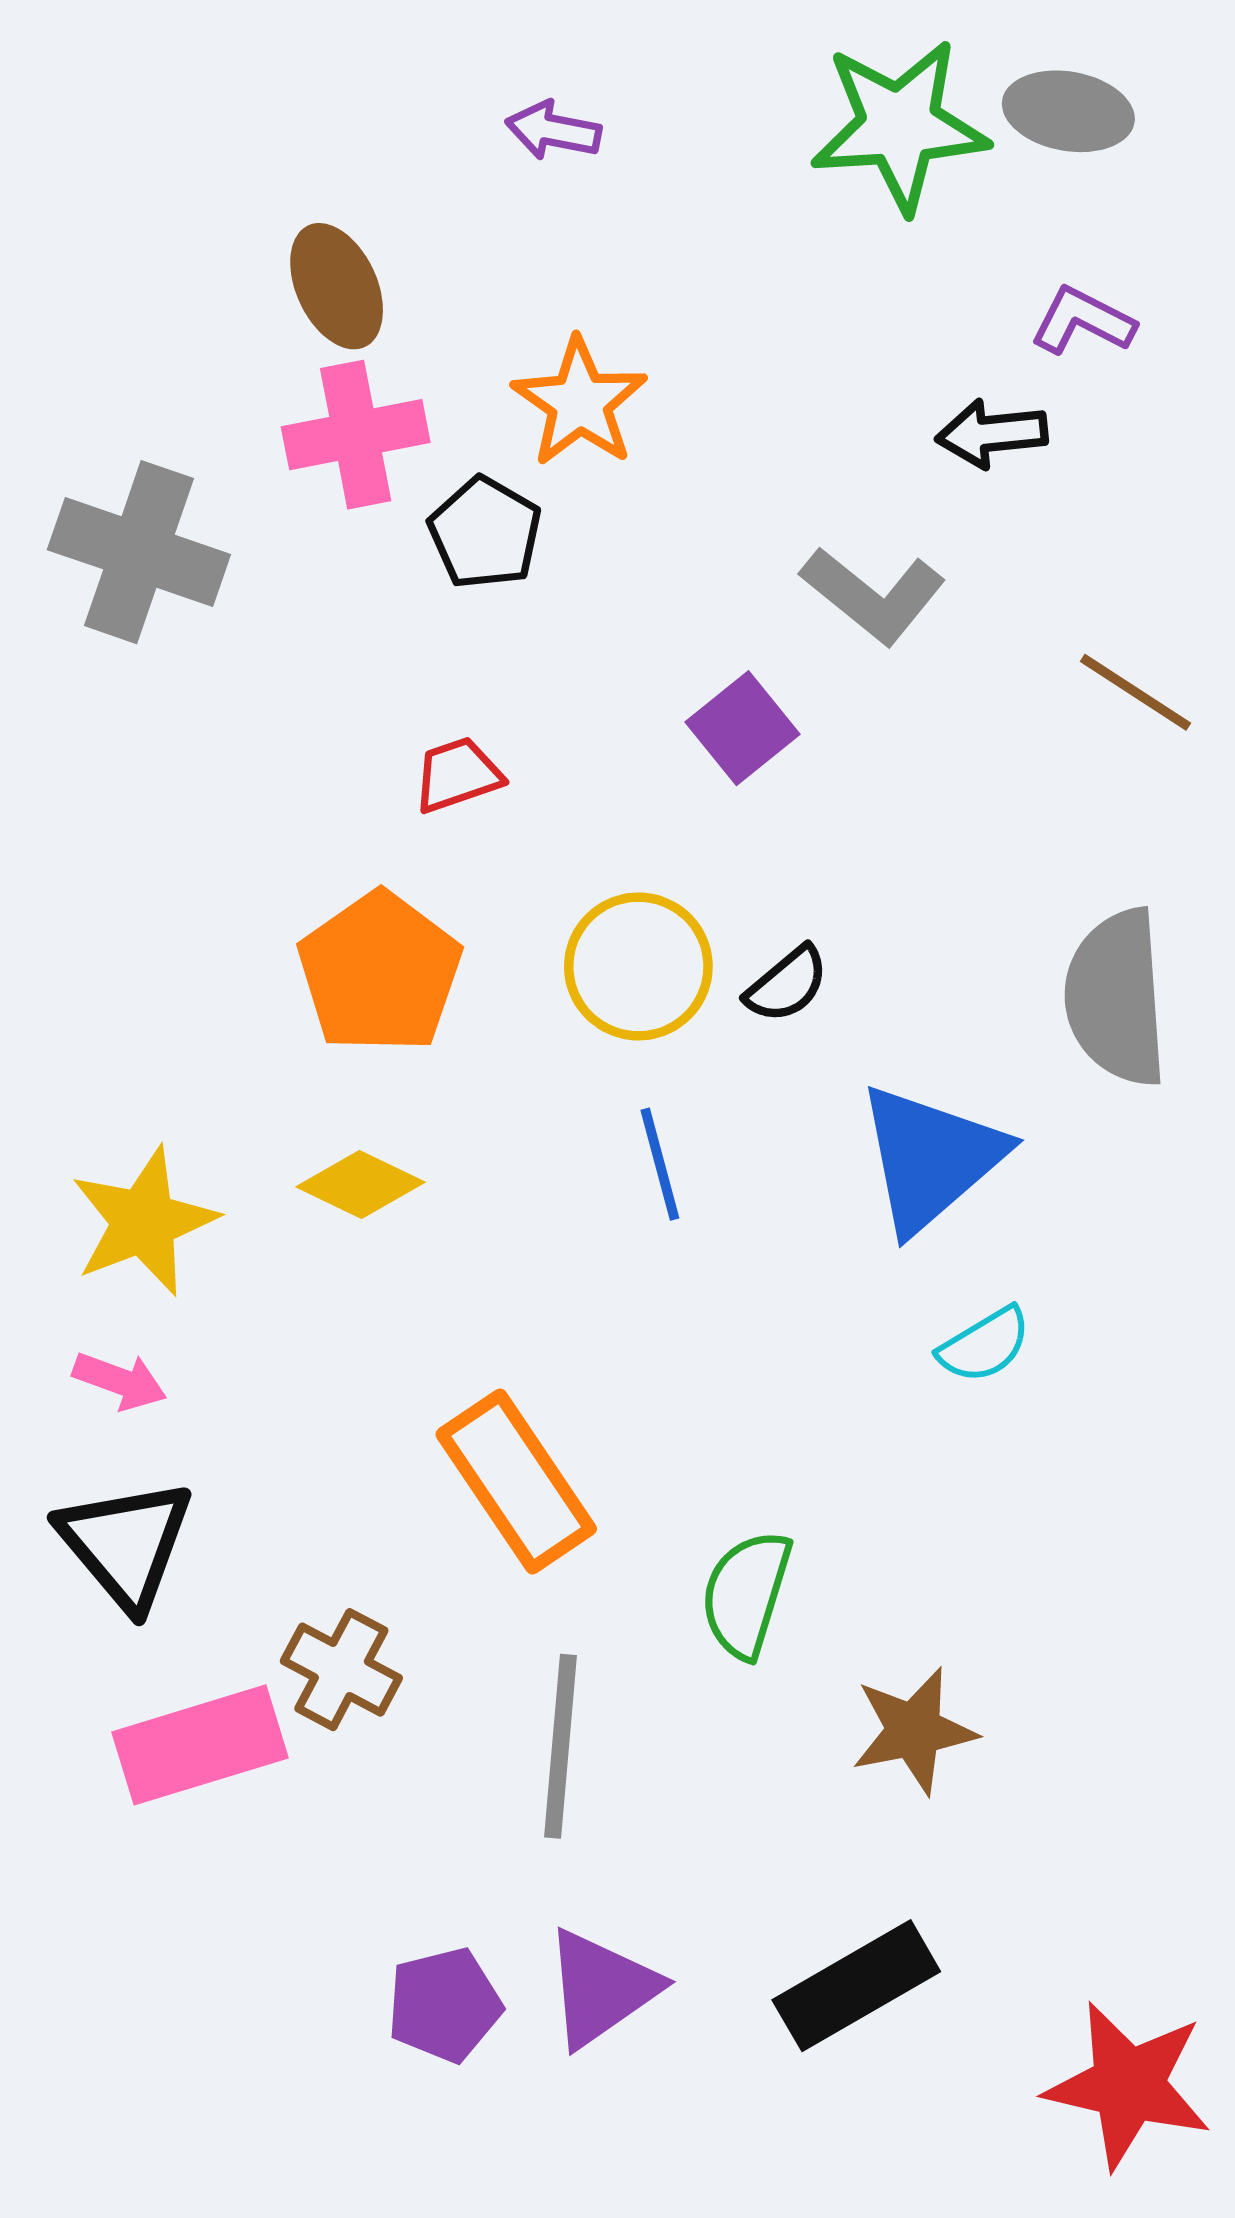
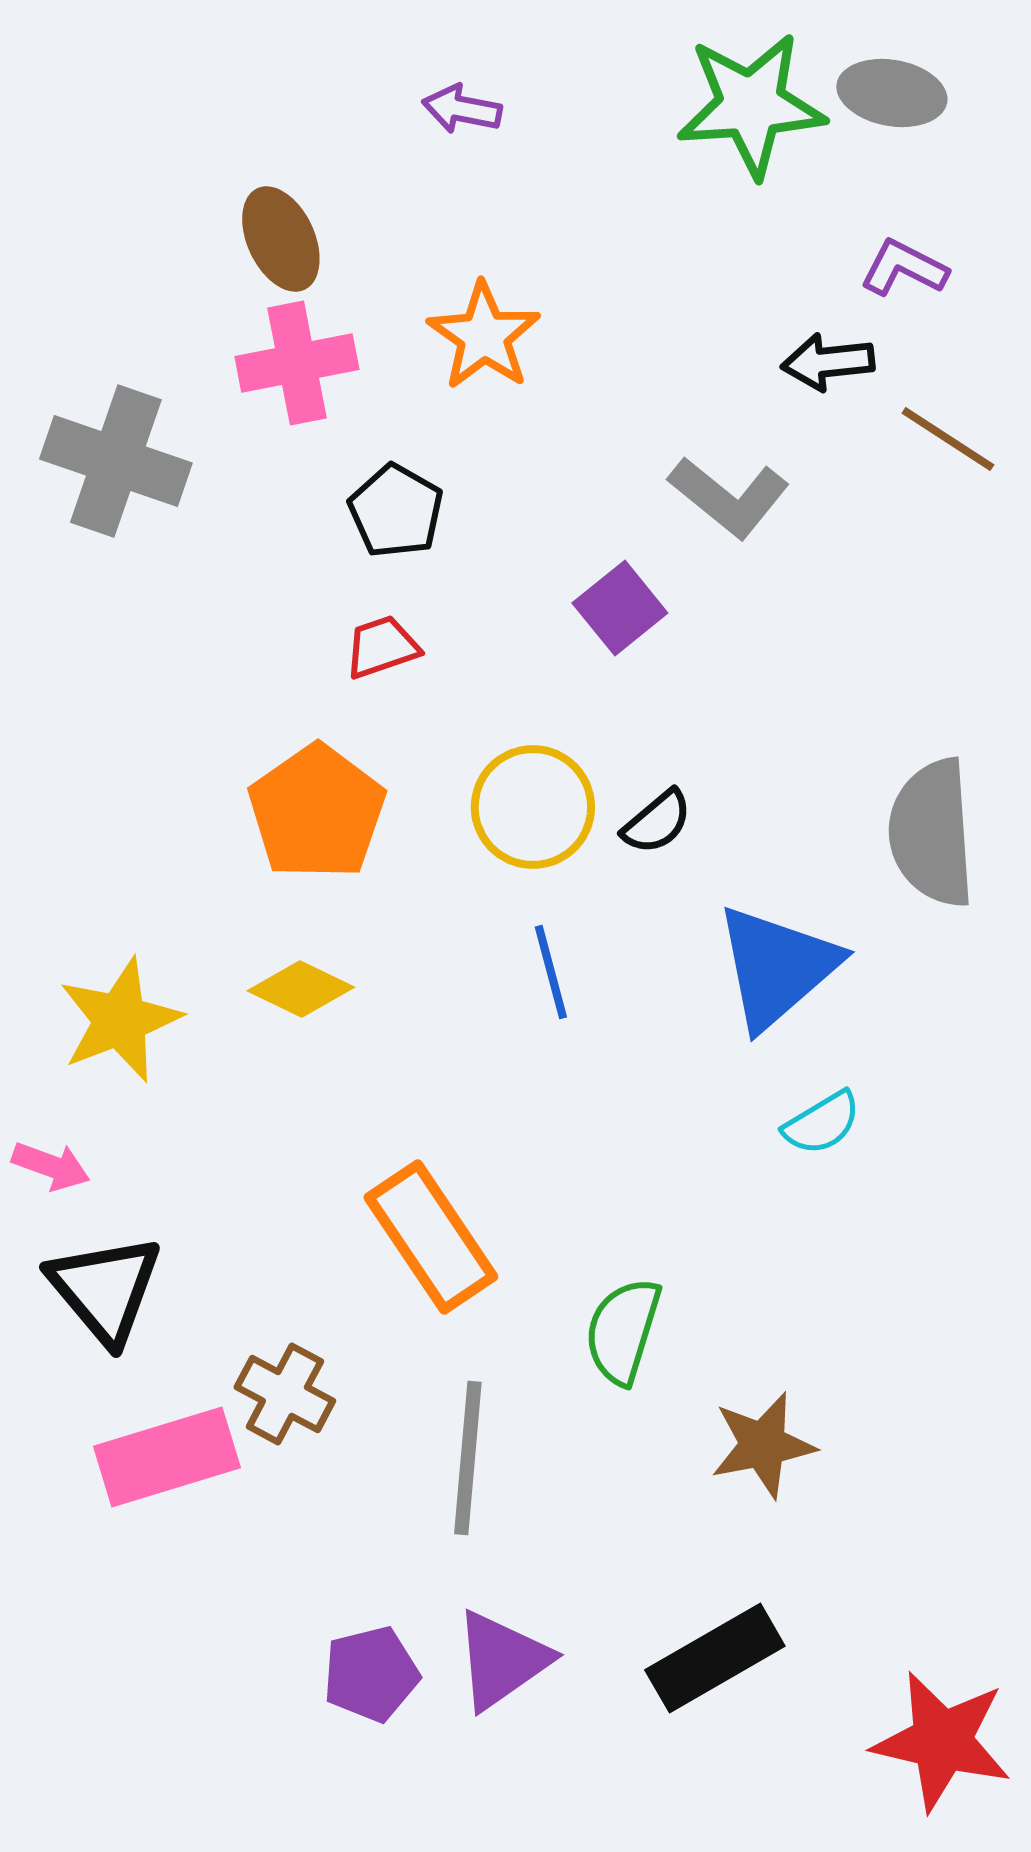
black pentagon: (485, 533) -> (396, 511), moved
brown line: (1135, 692) -> (948, 439), moved
pink arrow: (120, 1381) -> (51, 1166), moved

